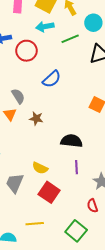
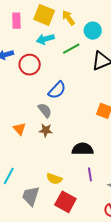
gray semicircle: (18, 96) -> (45, 110), moved

